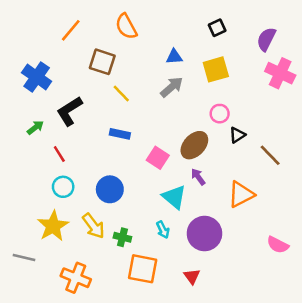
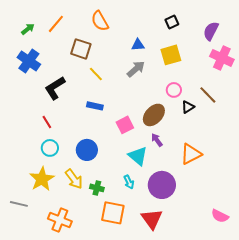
green arrow: (35, 127) -> (28, 29), moved
brown line: (270, 155) -> (208, 95), moved
pink square: (158, 158) -> (125, 125), turned 30
pink semicircle: (278, 245) -> (220, 216), moved
red triangle: (192, 276) -> (152, 219), size x1.6

